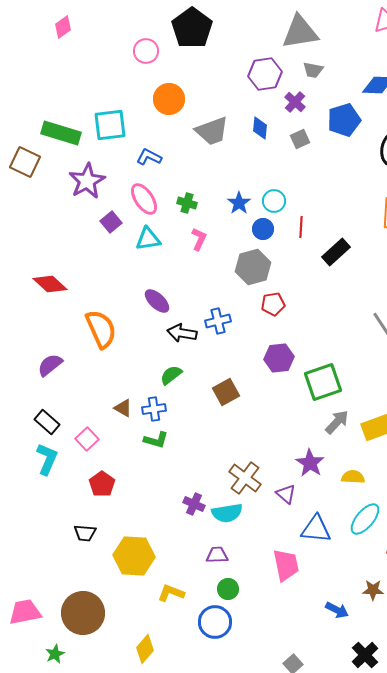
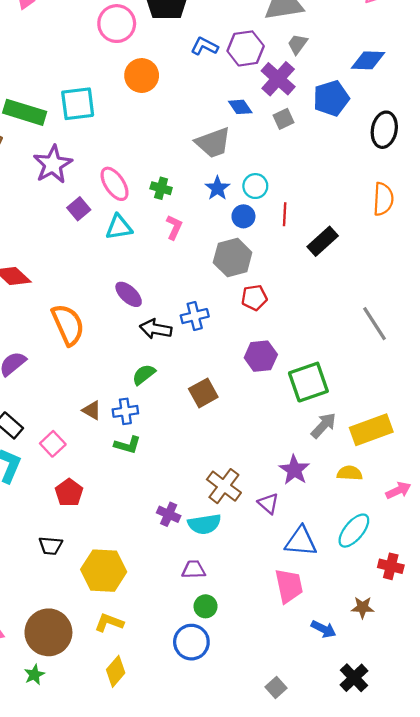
pink circle: (146, 51) -> (117, 24), size x1.4
gray trapezoid: (313, 70) -> (298, 44), turned 115
purple cross: (295, 102) -> (278, 79), size x1.5
blue diamond: (260, 128) -> (240, 107), turned -40
gray trapezoid: (212, 131) -> (213, 143), moved
blue L-shape: (149, 157) -> (204, 46), moved
yellow semicircle: (353, 477) -> (350, 473), moved
pink trapezoid: (286, 565) -> (289, 586), moved
yellow L-shape: (171, 593) -> (109, 623), moved
green star: (55, 654) -> (34, 675), moved

